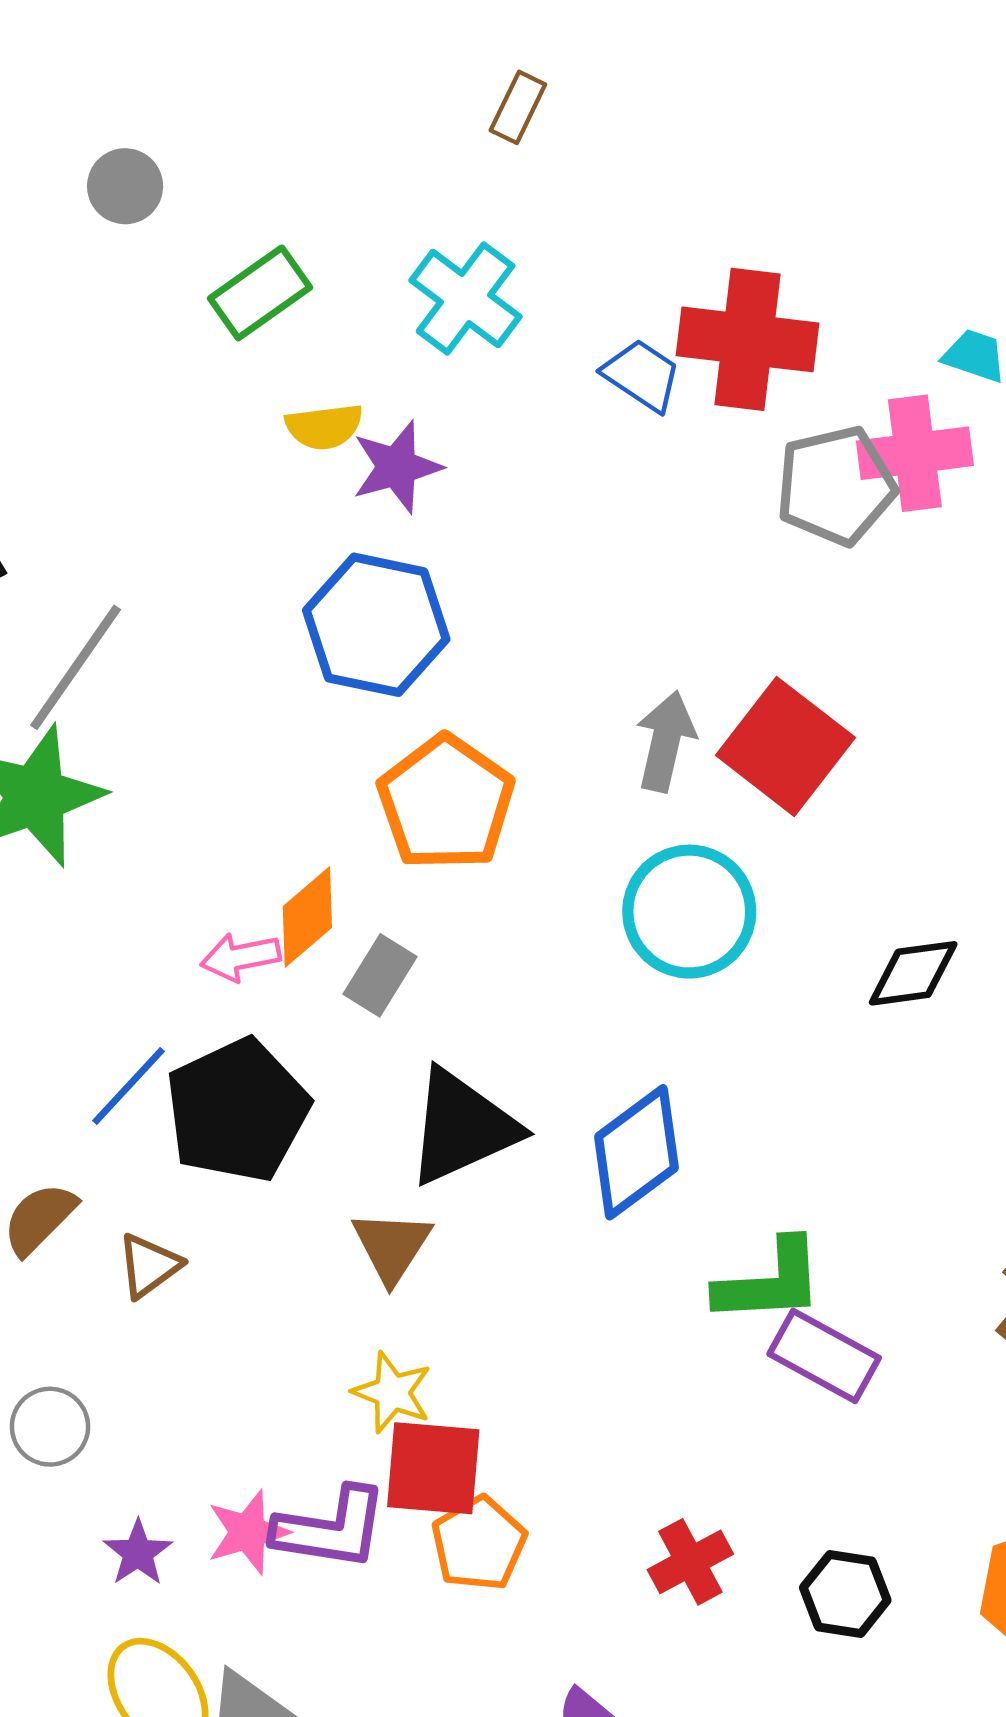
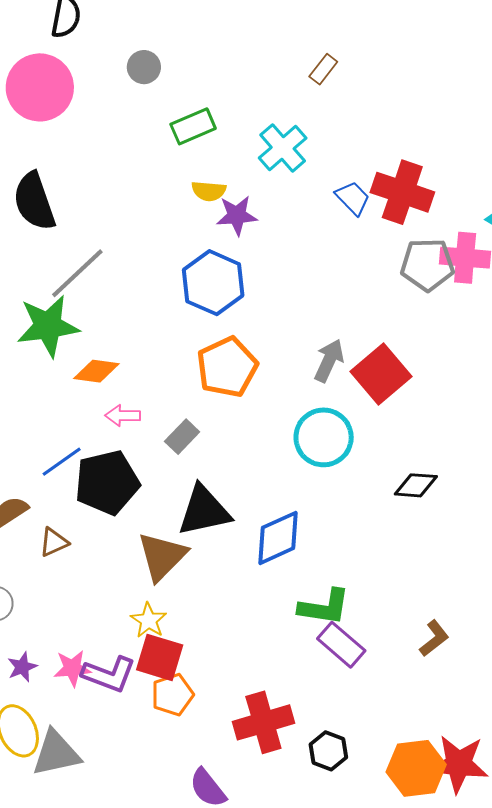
orange diamond: (307, 917) -> (96, 371), moved, turned 36
brown triangle: (392, 1246) -> (162, 556), size x1.4
red cross: (690, 1562) -> (263, 722), size x1.6

